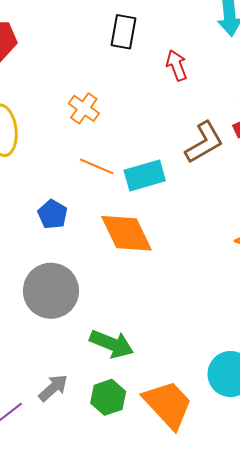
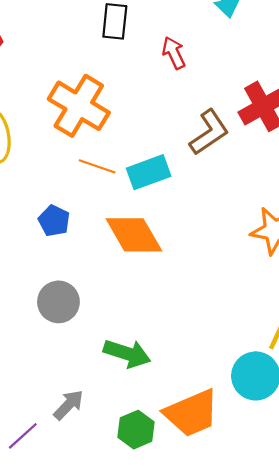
orange cross: (84, 108) -> (79, 106), size x1.8
gray circle: (51, 291) -> (58, 302), size x0.7
green hexagon: (108, 397) -> (136, 430), moved
orange trapezoid: (168, 404) -> (192, 413), turned 114

